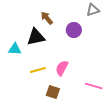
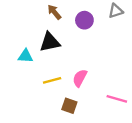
brown arrow: (47, 18) -> (54, 12), moved
purple circle: (74, 30) -> (84, 20), moved

